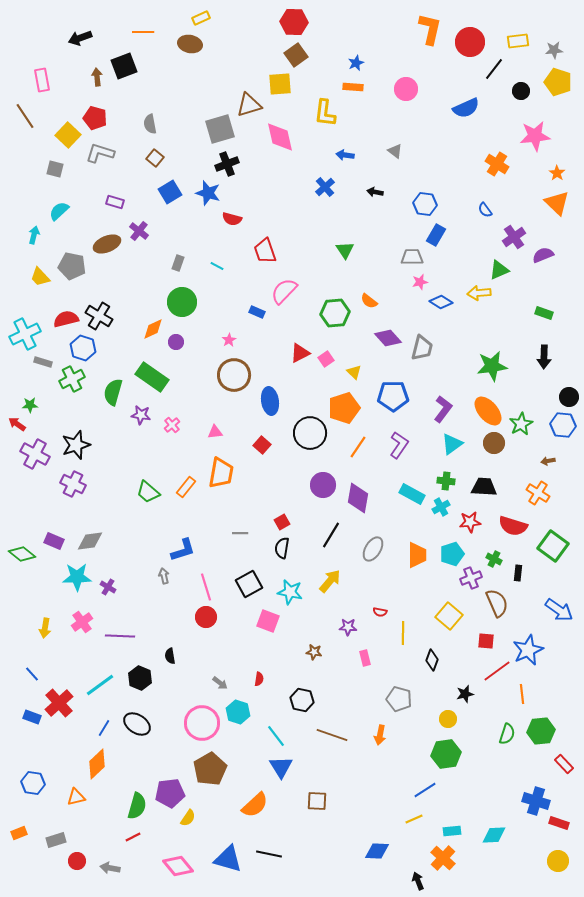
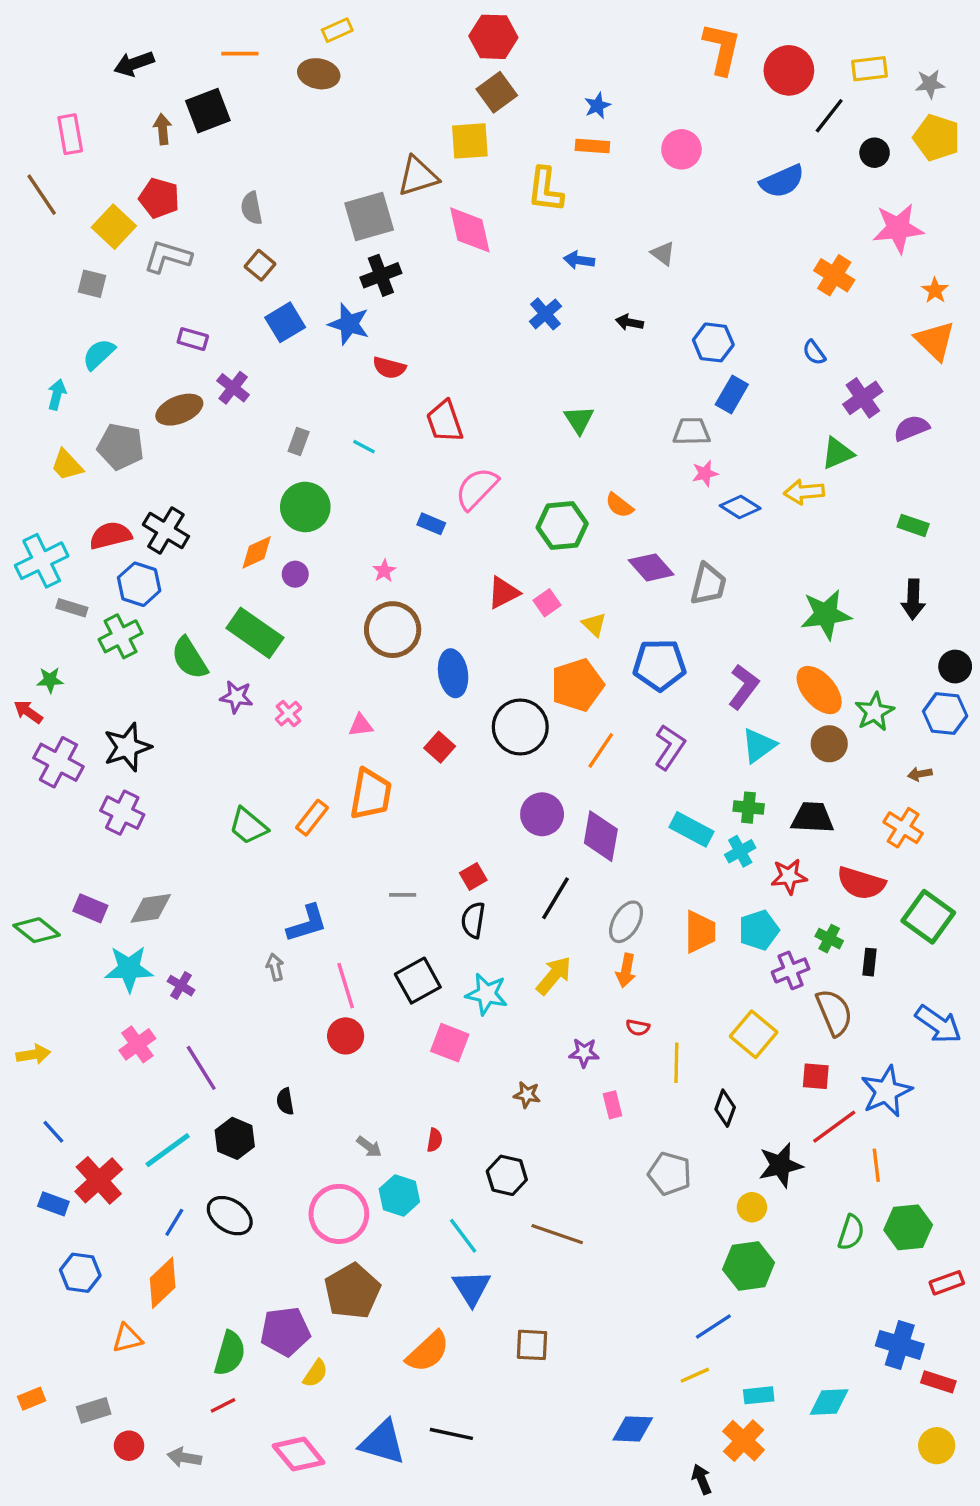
green semicircle: (113, 392) -> (189, 658), turned -48
yellow arrow: (45, 628) -> (33, 1054), moved, turned -108
purple line: (120, 636) -> (201, 1068), turned 56
black star: (465, 694) -> (781, 1165), size x1.5
orange arrow: (380, 735) -> (626, 970), moved
red rectangle: (564, 764) -> (947, 1283), turned -66
blue hexagon: (33, 783) -> (80, 1273), moved

